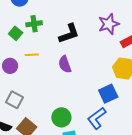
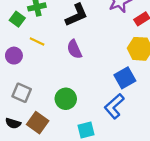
yellow line: (32, 55) -> (37, 41), turned 32
green circle: (61, 117) -> (66, 99), moved

